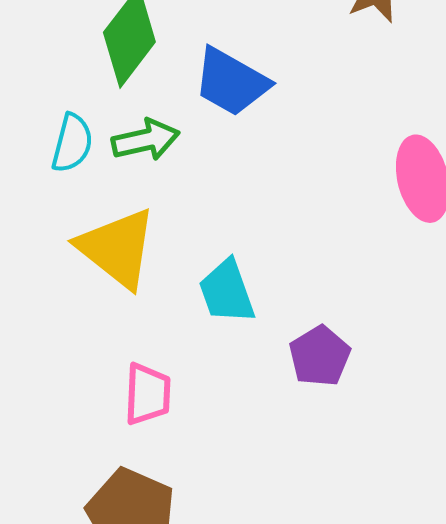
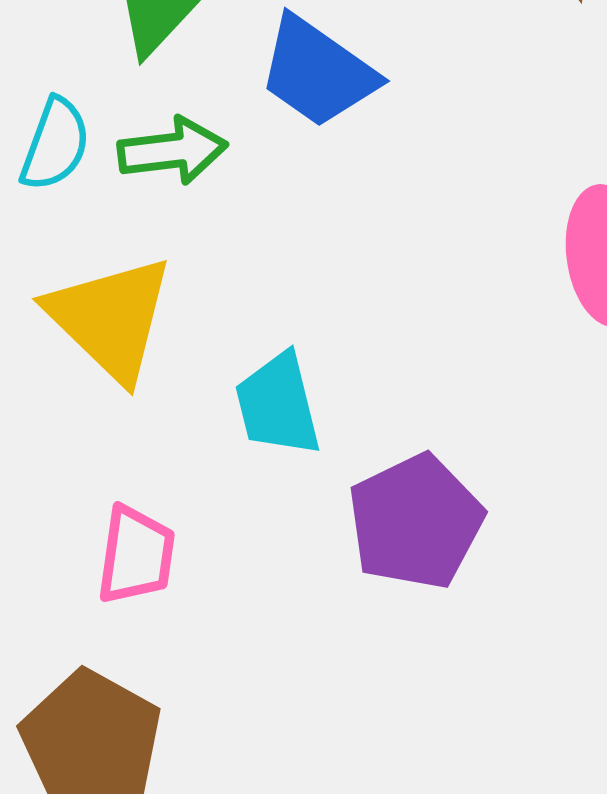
purple pentagon: (320, 356) -> (416, 522), size x1.4

